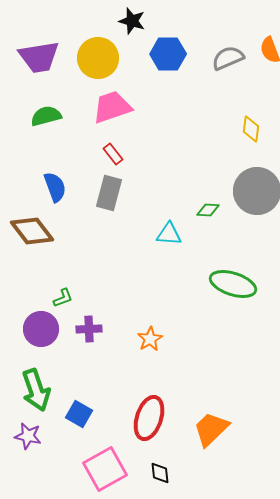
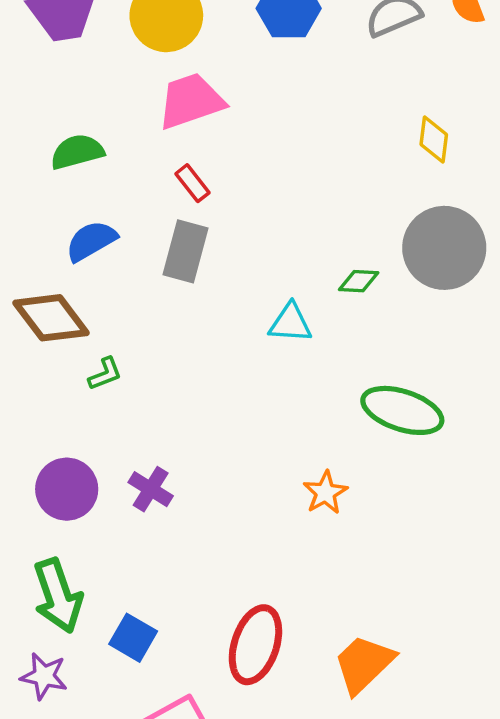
green semicircle: (46, 116) -> (77, 152), moved
blue semicircle: (55, 187) -> (91, 241), turned -100
green L-shape: (63, 298) -> (105, 374), moved
purple cross: (89, 329) -> (151, 489), turned 35
orange star: (150, 339) -> (325, 493), moved

